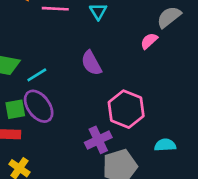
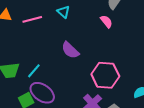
pink semicircle: (149, 41) -> (106, 22), turned 112

